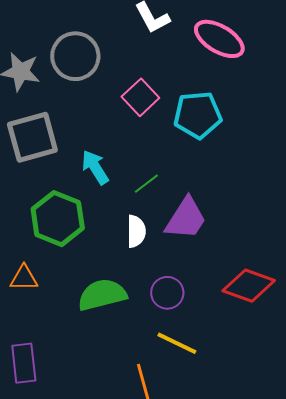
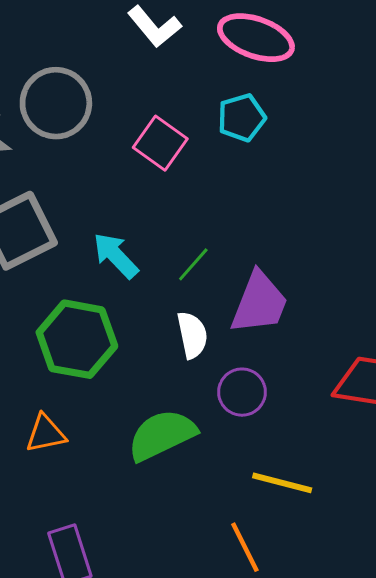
cyan pentagon: (198, 115) -> (242, 118), moved, size x0.7
purple circle: (167, 293) -> (242, 392), moved

